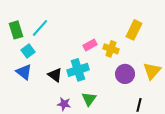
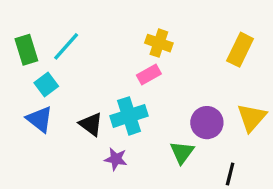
yellow rectangle: (134, 30) -> (240, 50), moved
yellow cross: (111, 49) -> (159, 43), moved
green triangle: (89, 99) -> (182, 152), moved
purple star: (64, 104) -> (116, 159), moved

